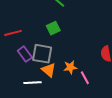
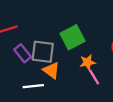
green square: (53, 28) -> (72, 37), moved, size x1.5
orange star: (70, 67) -> (88, 62), moved

